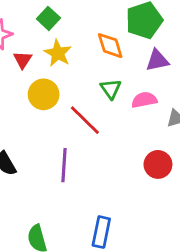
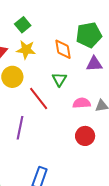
yellow star: (58, 53) -> (26, 50), turned -30
pink semicircle: (144, 100) -> (82, 103), moved

